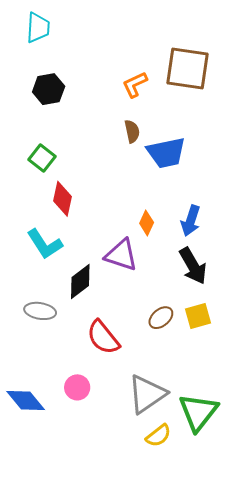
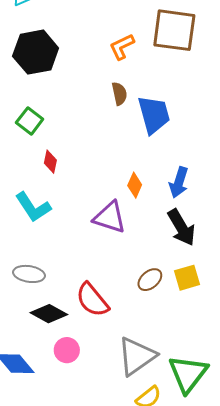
black hexagon: (49, 89) -> (36, 52), size x1.4
blue trapezoid: (166, 153) -> (154, 115), turned -93
red diamond: (62, 199) -> (50, 162), size x0.7
black diamond: (80, 281) -> (49, 314), moved, turned 66

